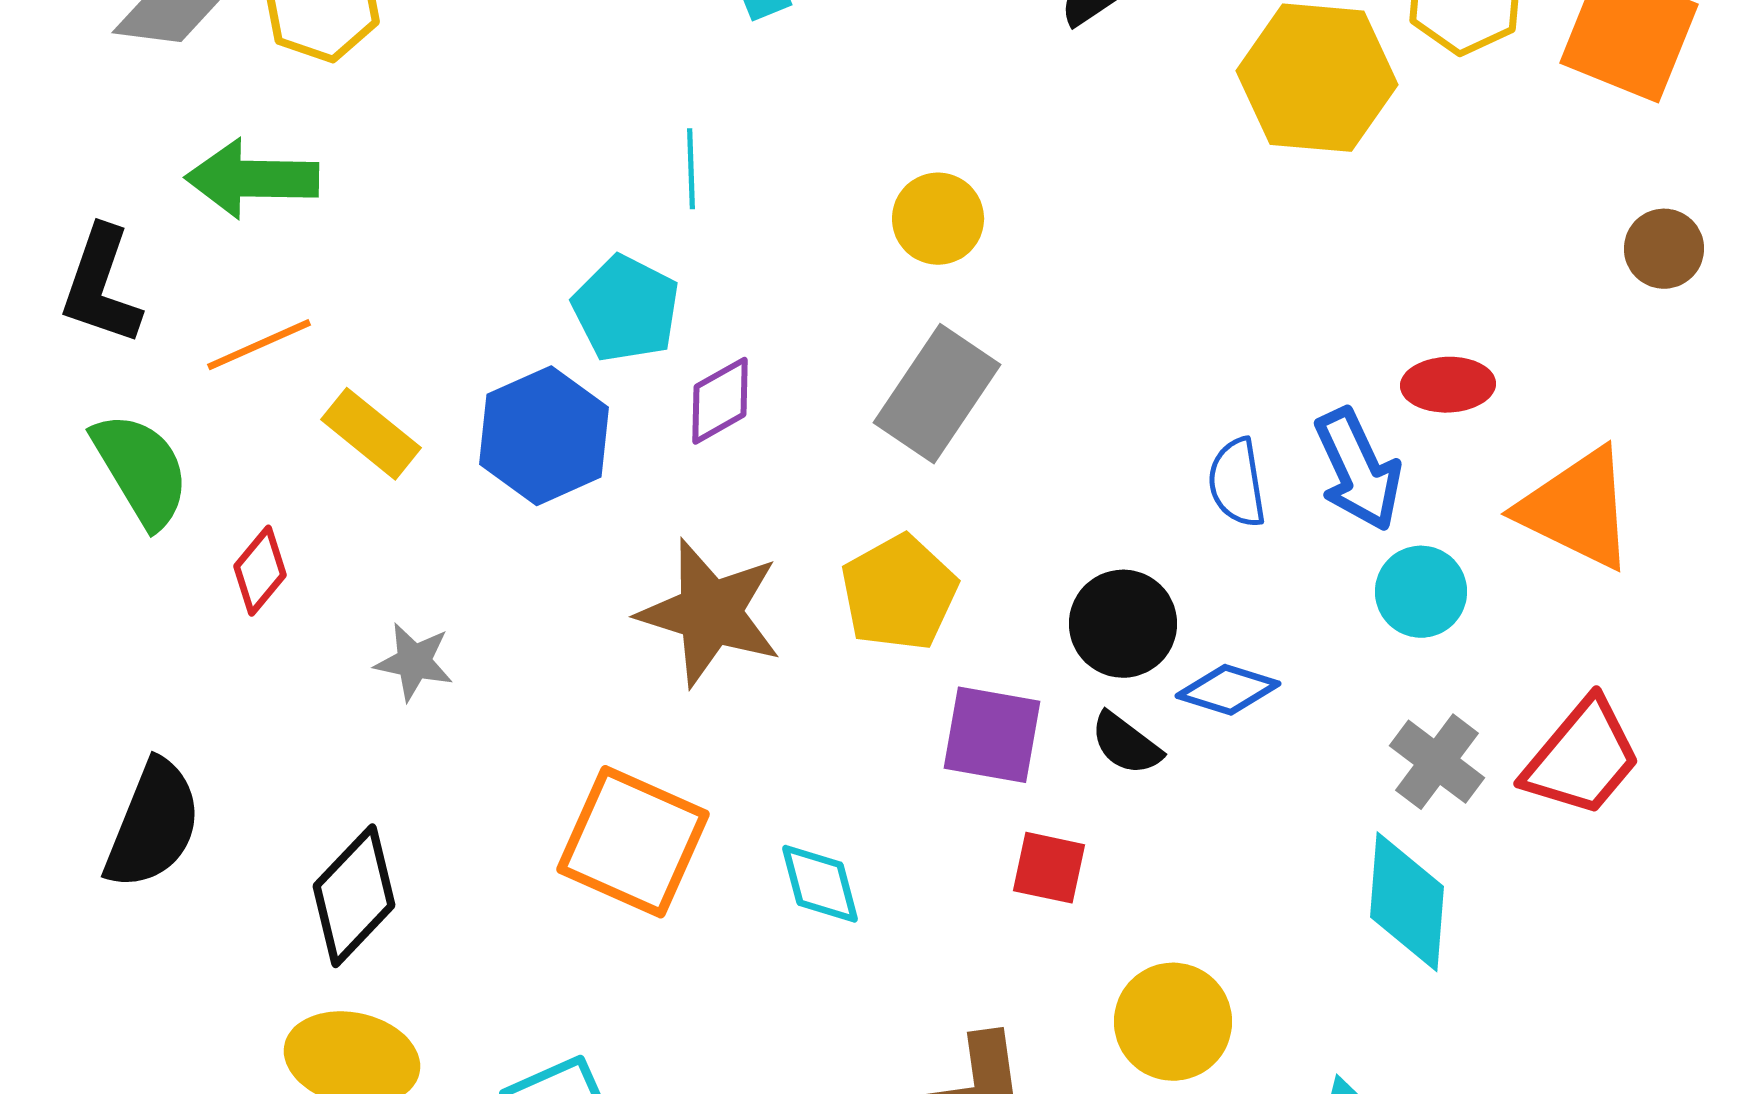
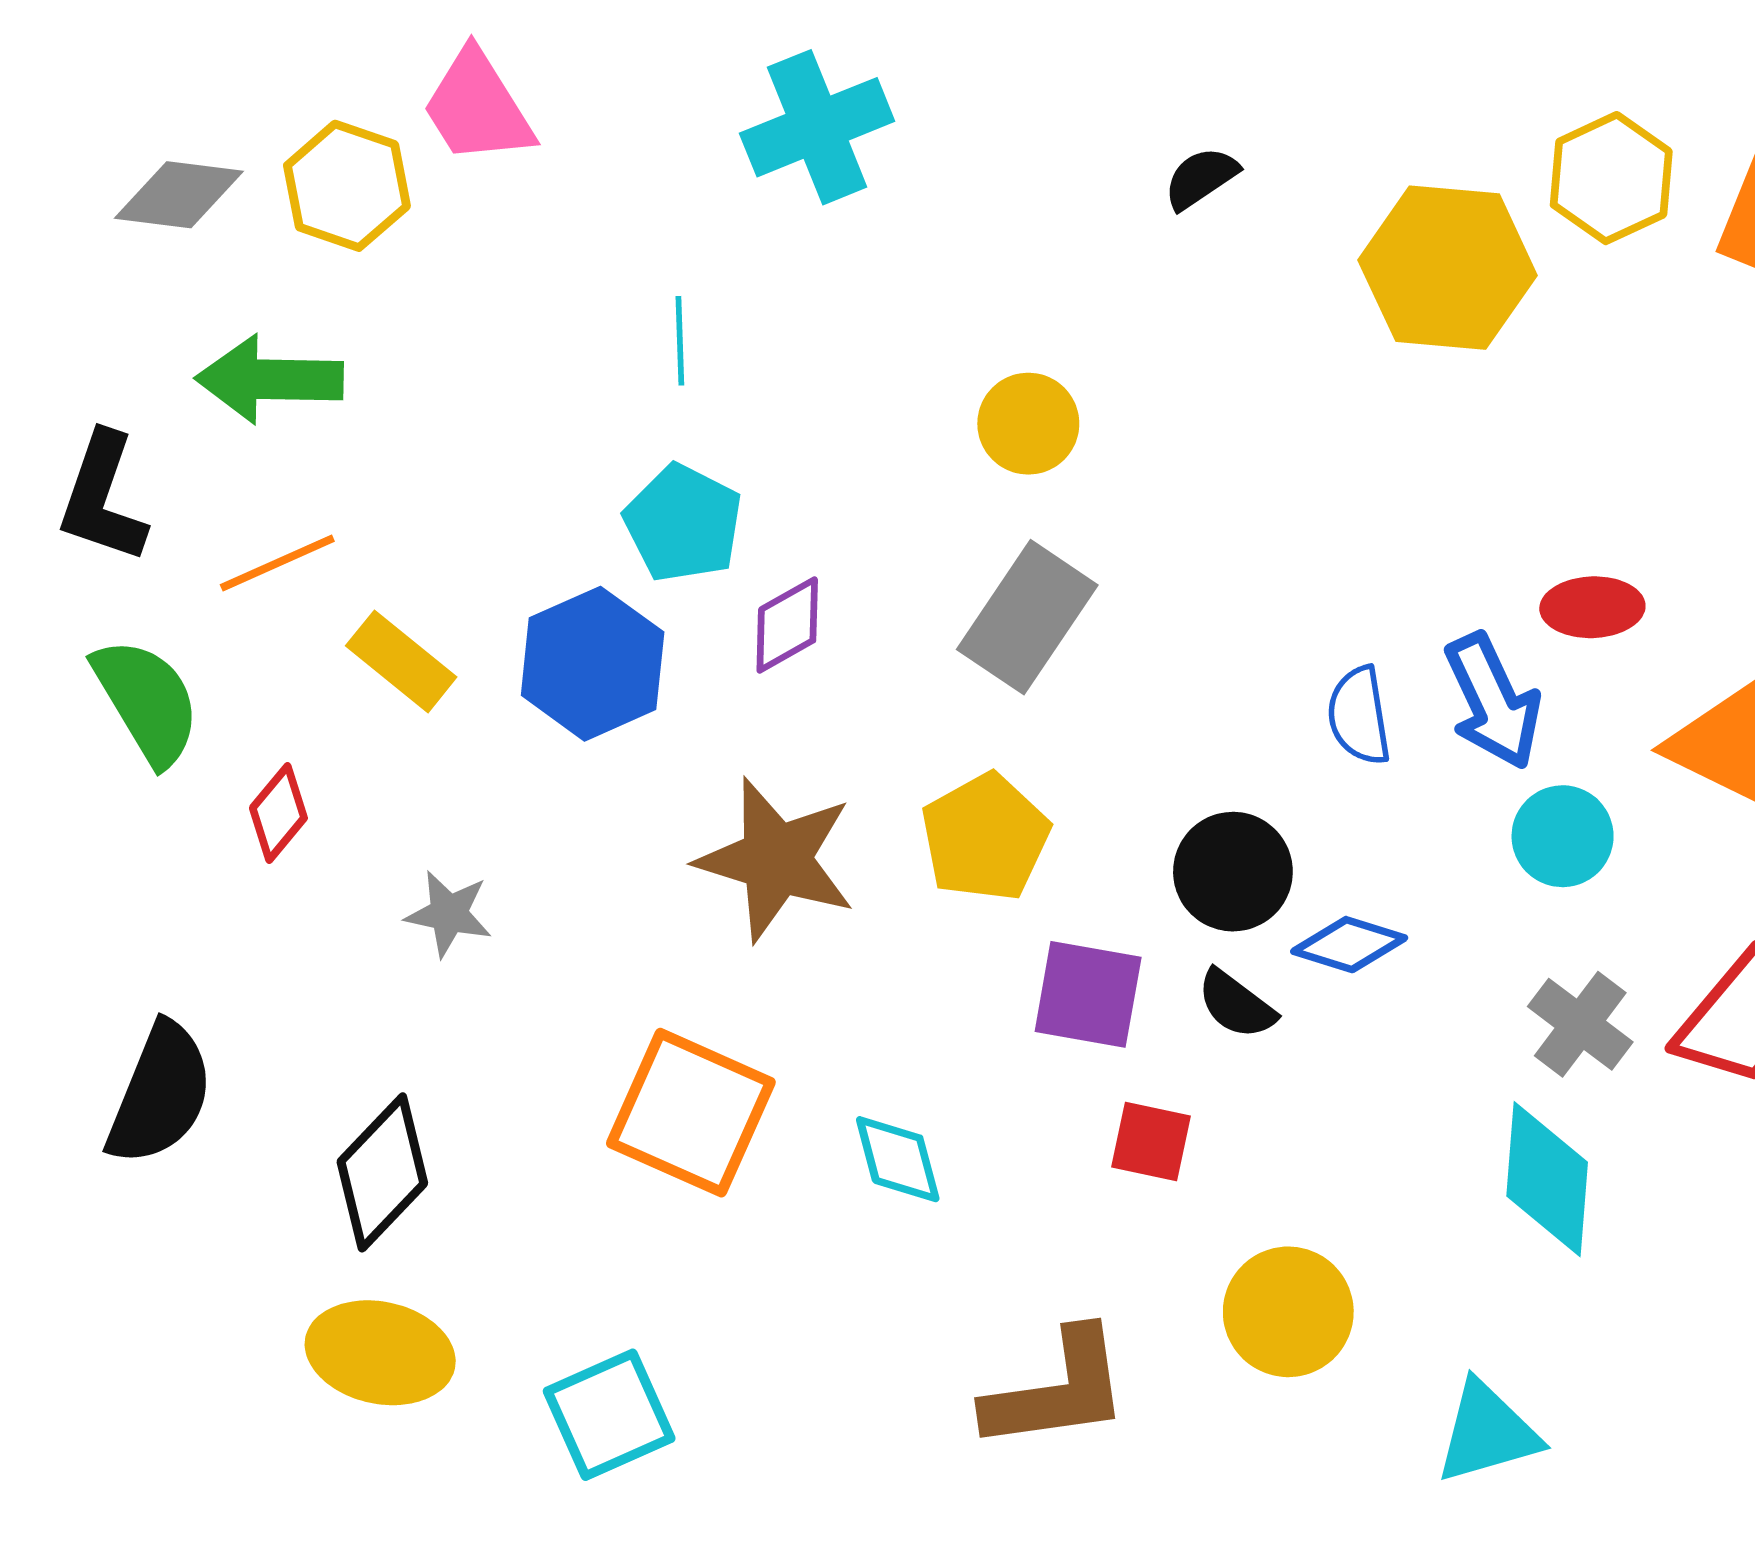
cyan line: (691, 169) -> (680, 341), moved

